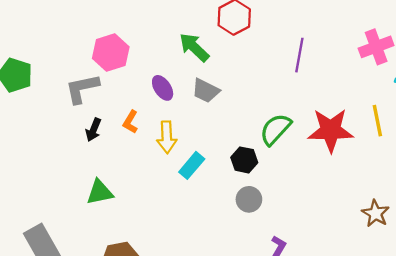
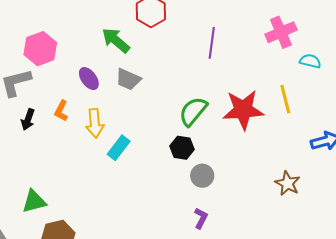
black hexagon: (244, 160) -> (182, 148), moved
green triangle: (100, 192) -> (34, 201), moved
gray circle: (249, 199) -> (202, 176), moved

